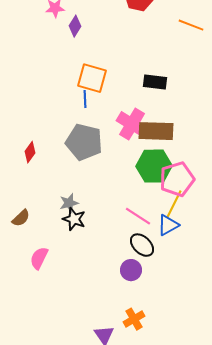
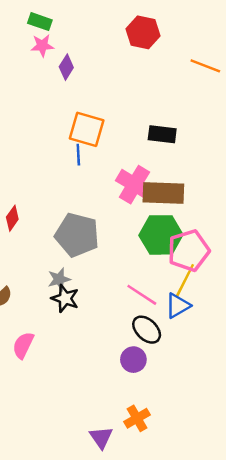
gray pentagon: (84, 142) -> (77, 235), moved

